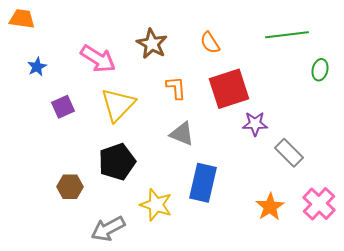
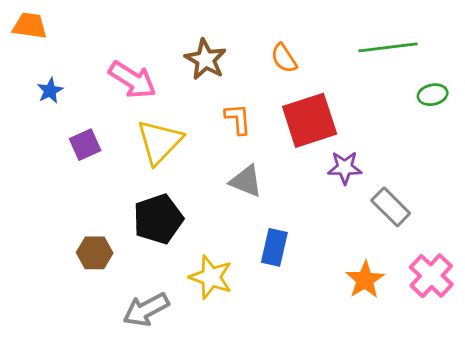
green ellipse: (320, 70) -> (433, 95), turned 65
blue rectangle: (203, 183) -> (274, 247), size x0.7

